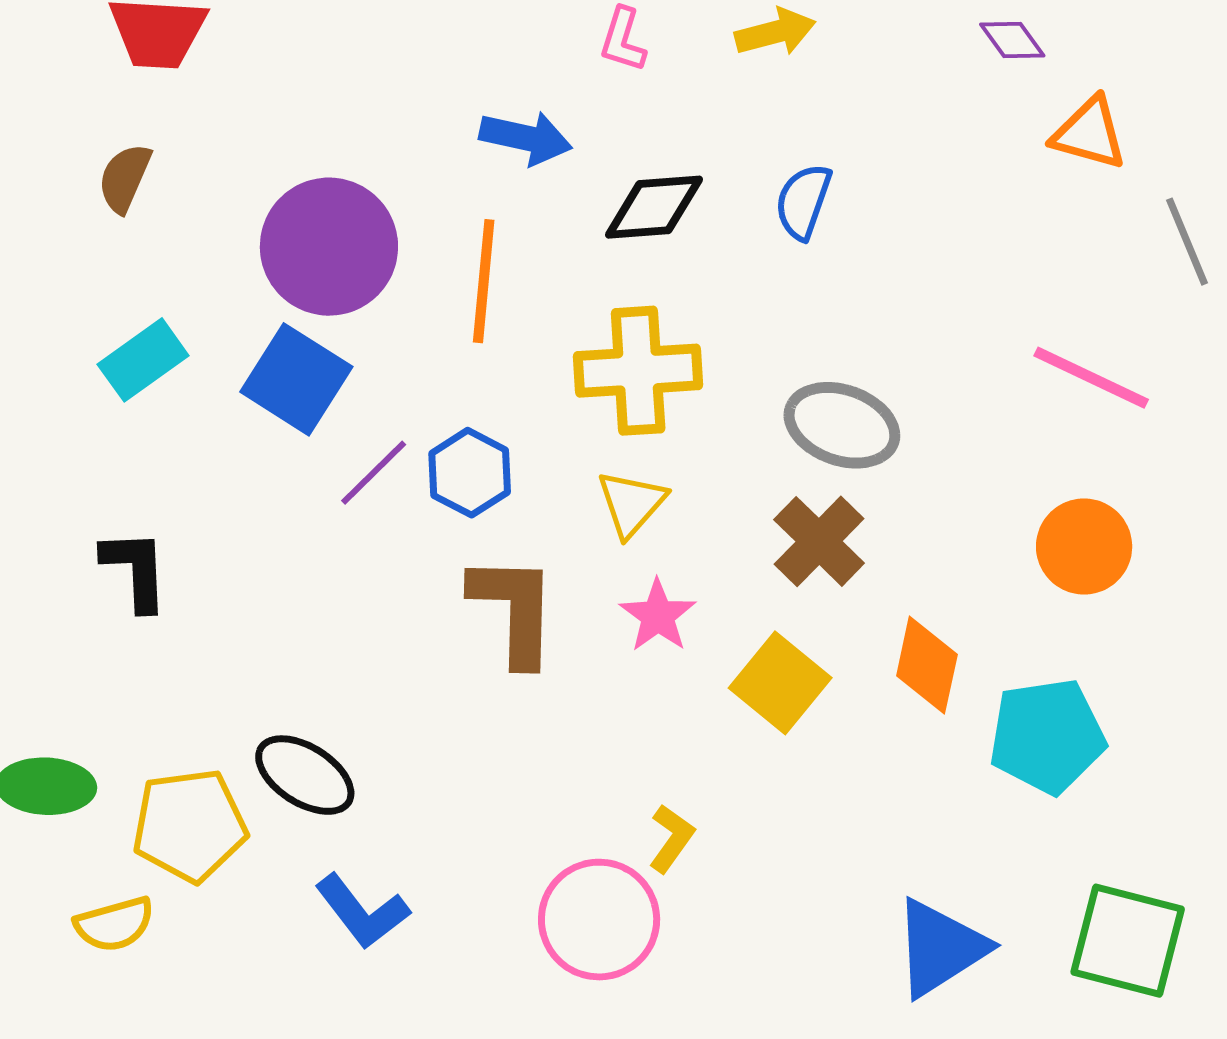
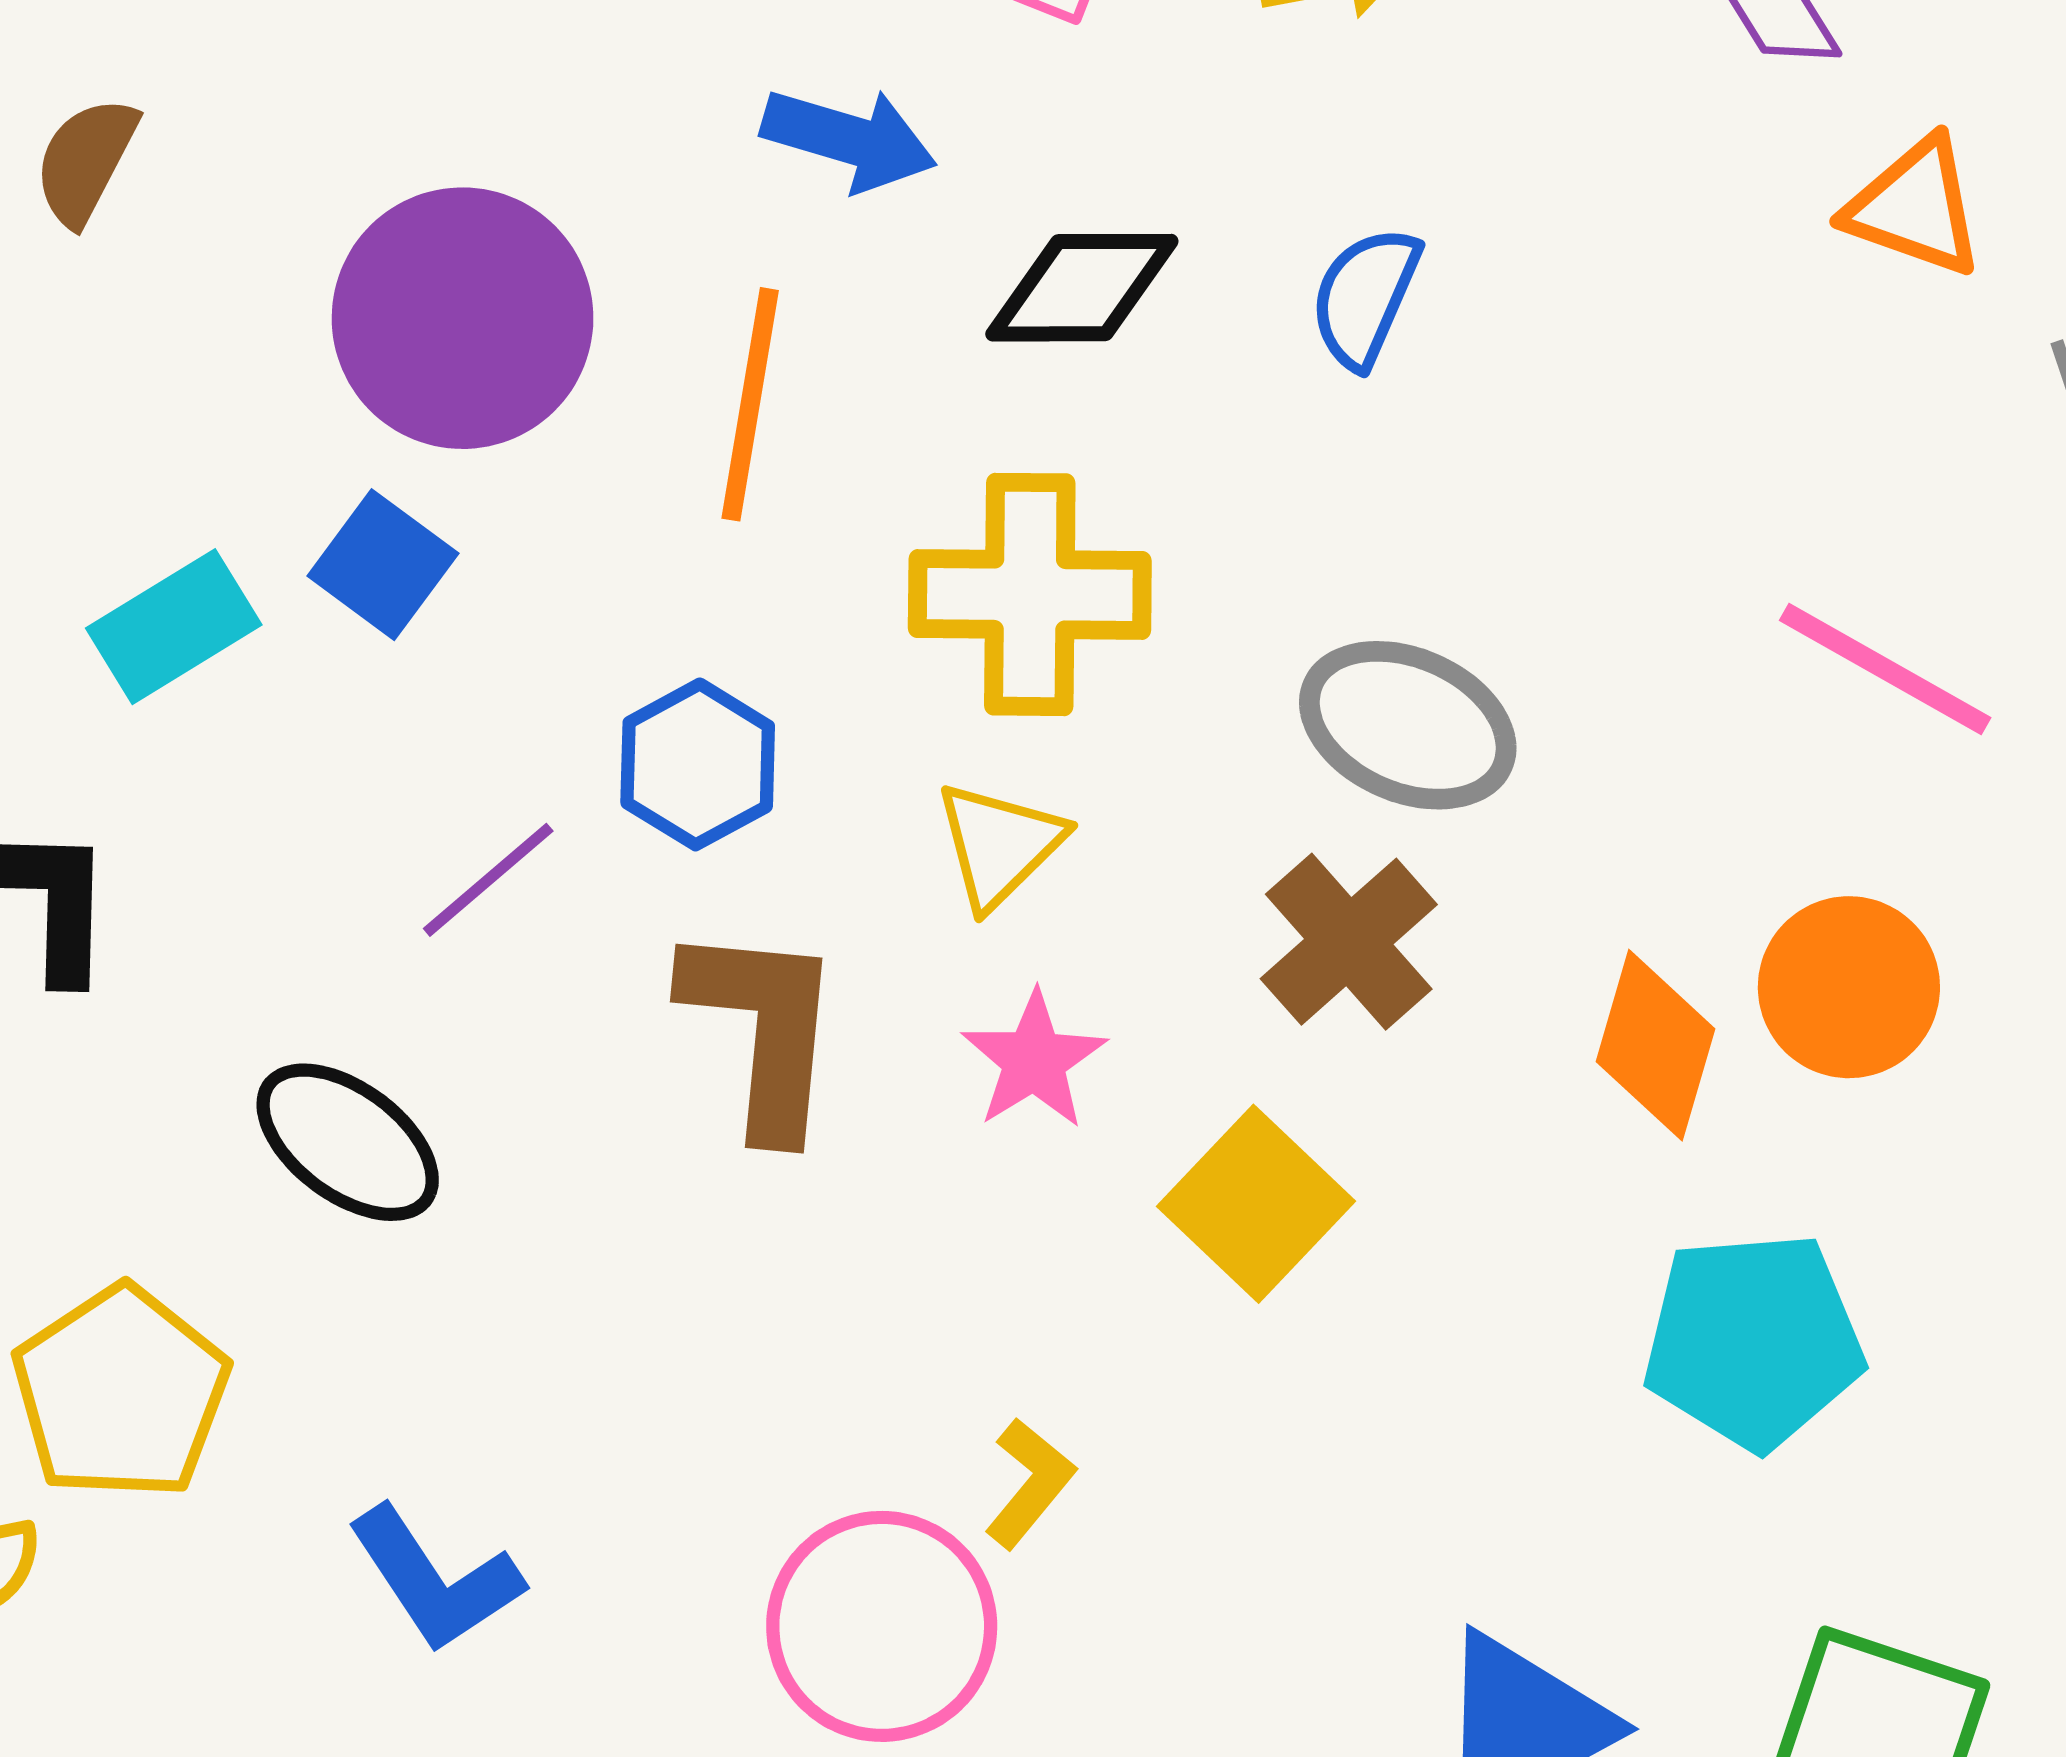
cyan rectangle: (143, 360) -> (174, 627), moved
blue square: (296, 379) -> (383, 565), size x0.7
purple line: (374, 473) -> (488, 880), moved
orange diamond: (927, 665) -> (1655, 1045), moved
black ellipse: (305, 775) -> (348, 1142), moved
yellow pentagon: (190, 825) -> (121, 1393), turned -30

